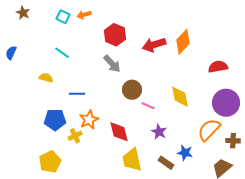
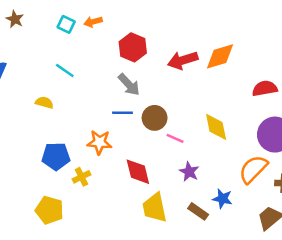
orange diamond: (183, 42) -> (220, 56), turned 30
blue line: (77, 94) -> (123, 113), moved
orange star: (89, 120) -> (99, 142), moved, turned 30
yellow pentagon: (50, 162) -> (49, 210), turned -30

